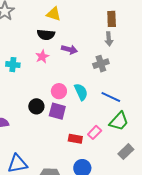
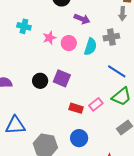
pink star: (42, 57) -> (49, 38), moved
pink circle: (59, 91) -> (69, 43), moved
cyan semicircle: (81, 92) -> (90, 47), moved, turned 36
black circle: (36, 106) -> (40, 81), moved

